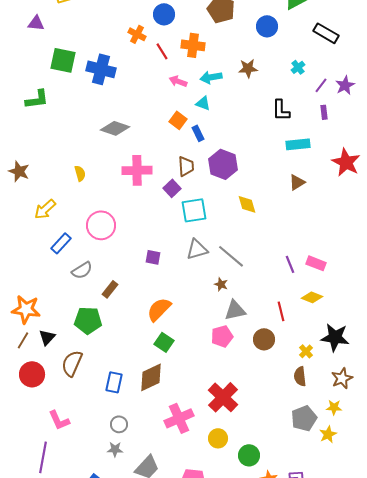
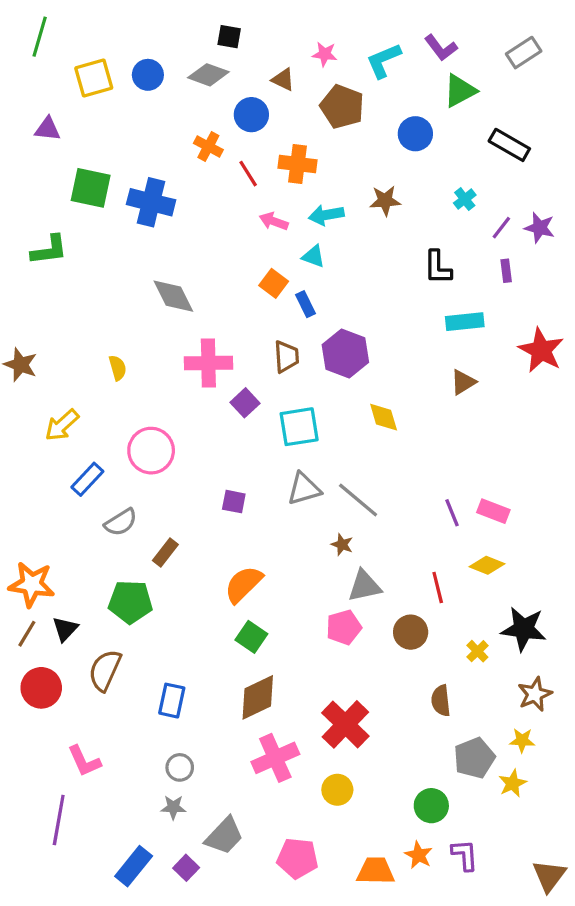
purple star: (345, 85) -> (540, 228), turned -30
gray diamond: (115, 128) -> (173, 296), turned 44
purple square: (172, 188) -> (245, 403), moved
brown semicircle: (300, 376) -> (441, 701), moved
brown diamond: (151, 377) -> (258, 697), moved
green circle: (249, 455) -> (431, 806), moved

